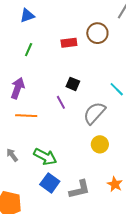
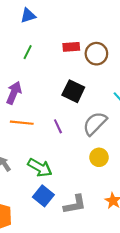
brown circle: (97, 33) -> (96, 54), moved
black square: (73, 84) -> (73, 91), size x1.5
purple line: (61, 102) -> (58, 126), moved

